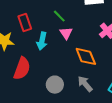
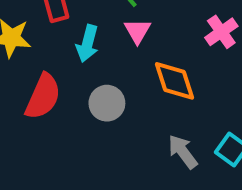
gray arrow: (85, 84) -> (183, 152), moved
gray circle: (55, 85) -> (107, 103), moved

